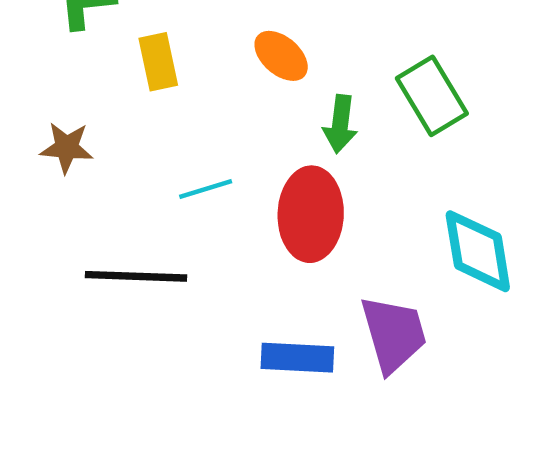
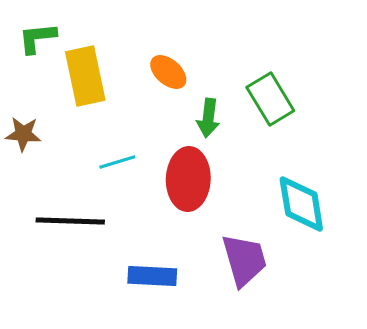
yellow rectangle: (158, 62) -> (85, 76), size x1.5
blue rectangle: (297, 358) -> (152, 276), moved

